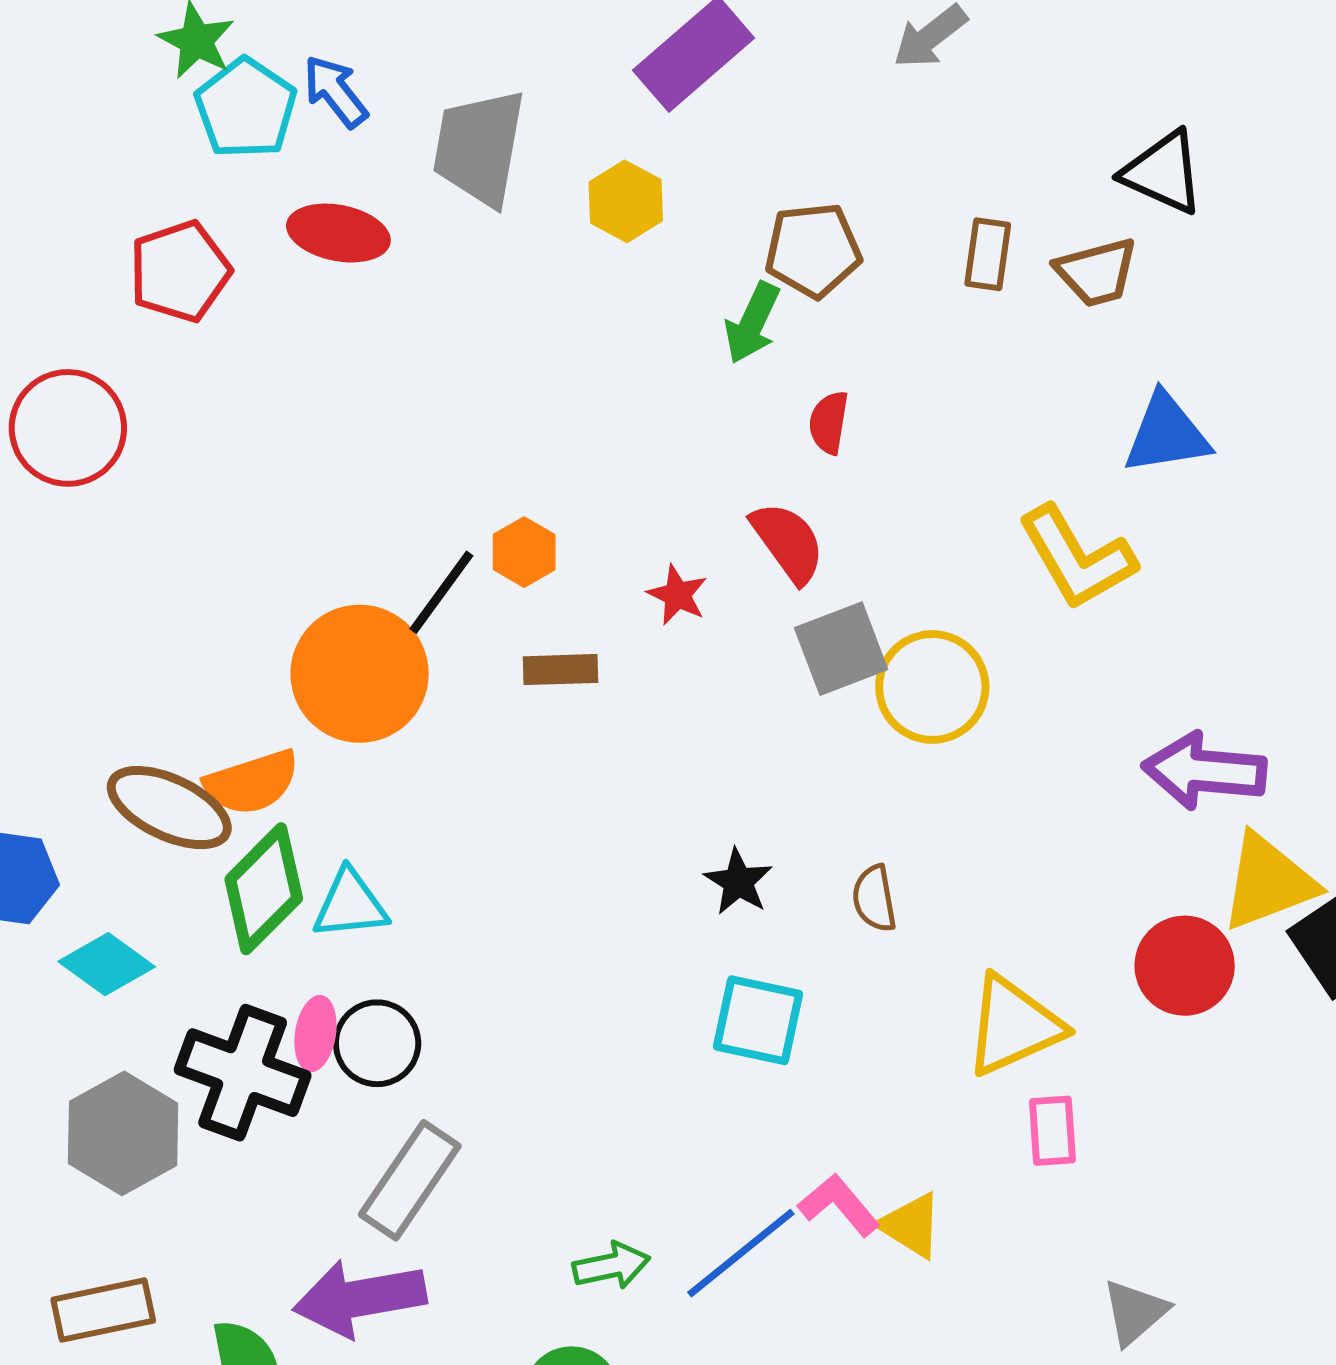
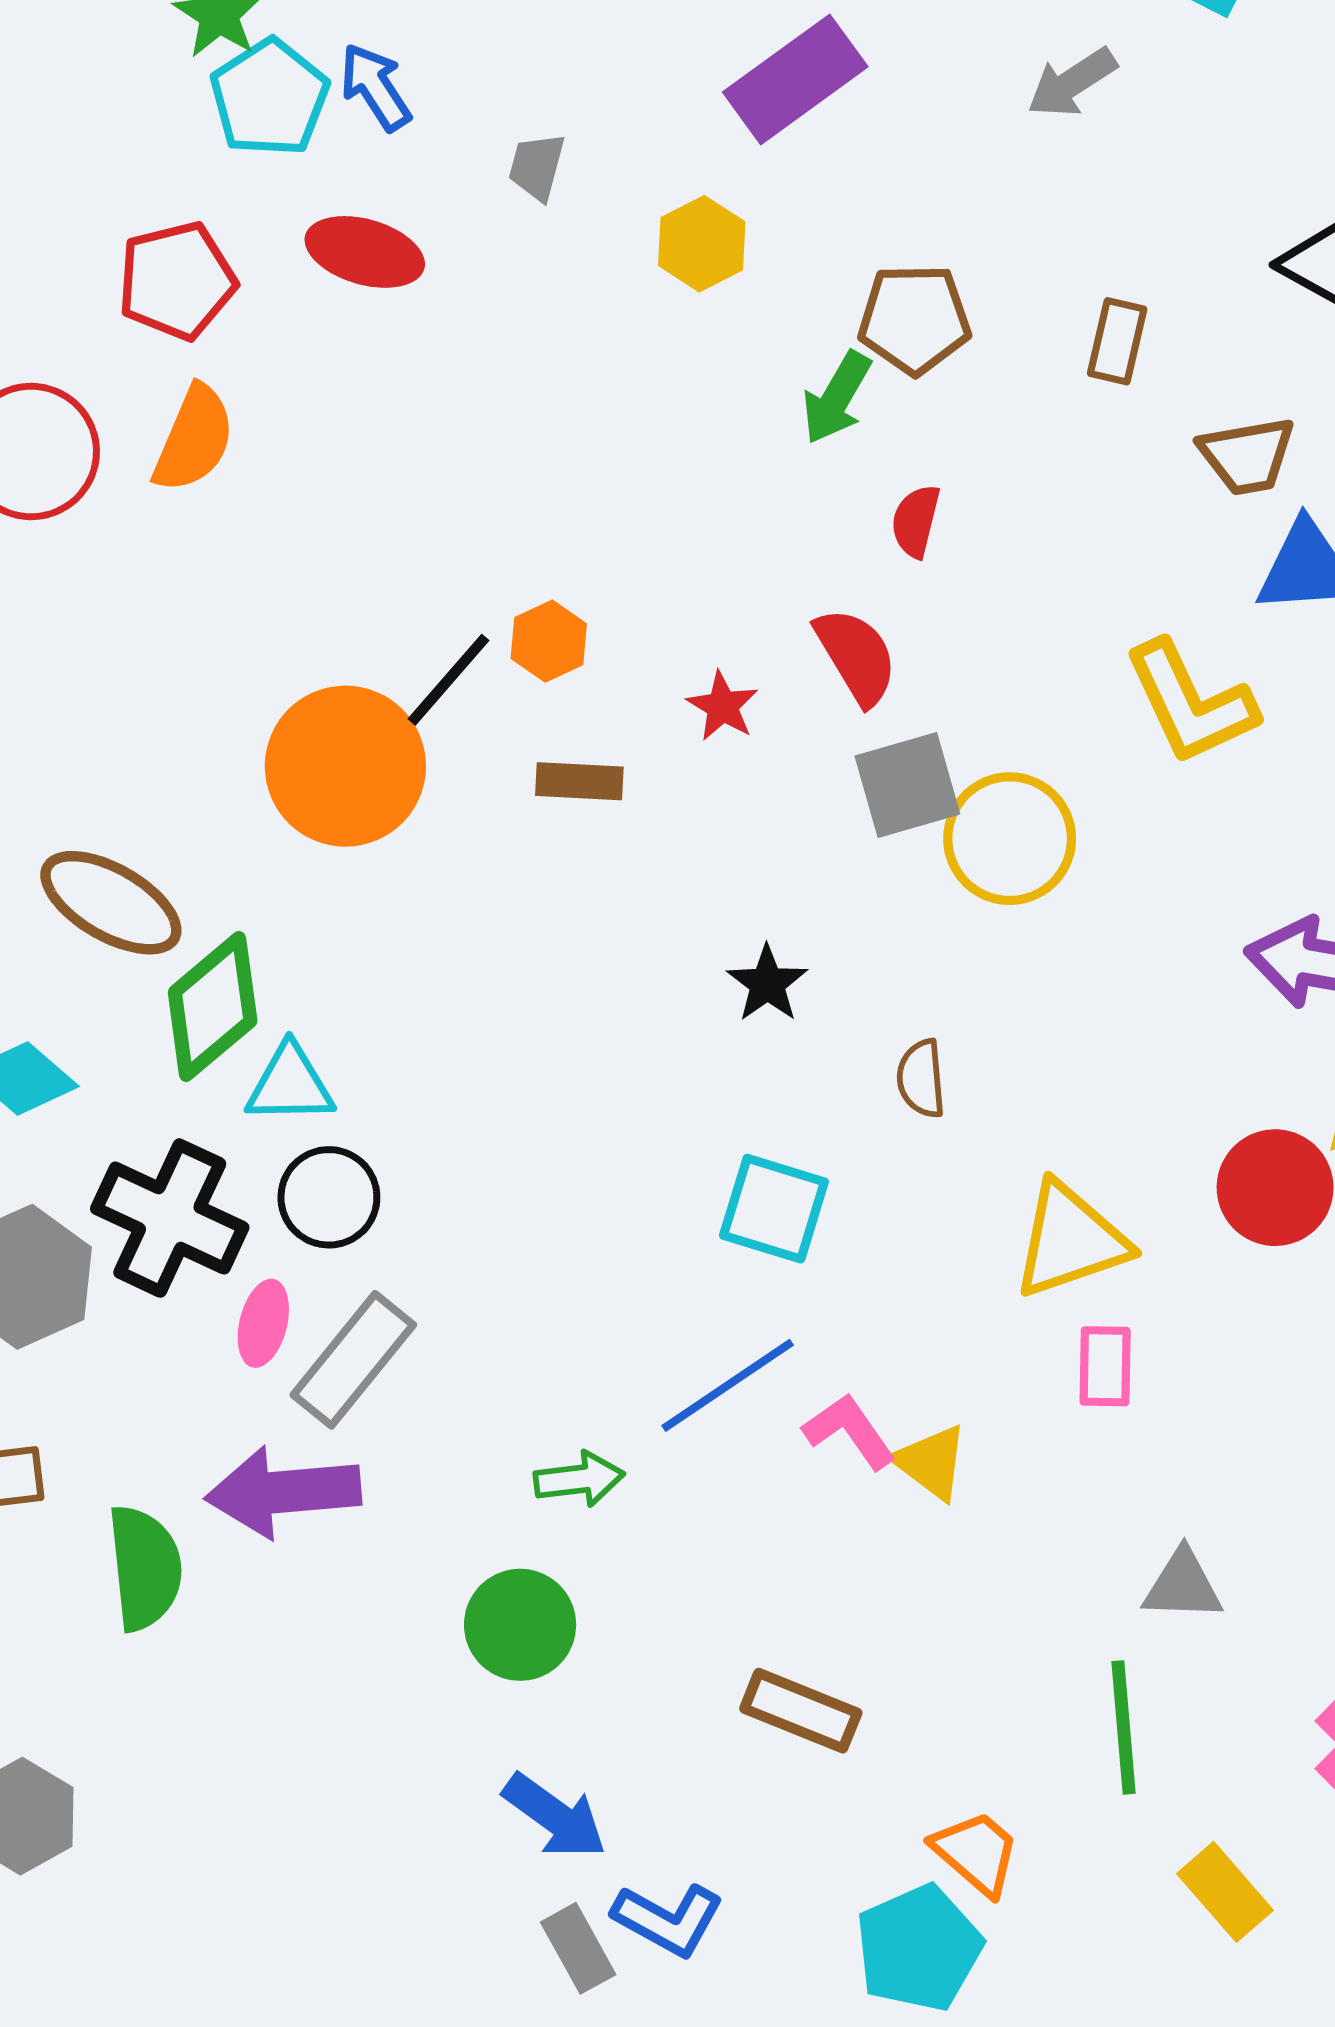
gray trapezoid: (479, 147) -> (537, 167), size x0.5
brown trapezoid: (1097, 272) -> (1247, 456), moved
orange semicircle: (252, 782) -> (194, 439), moved, turned -54
black star: (738, 882) -> (767, 984), moved
cyan triangle: (350, 904) -> (290, 1084), moved
pink ellipse: (315, 1034) -> (263, 1323), moved
blue line: (741, 1253) -> (728, 1385), moved
gray triangle: (1135, 1312) -> (1183, 1585), turned 38

